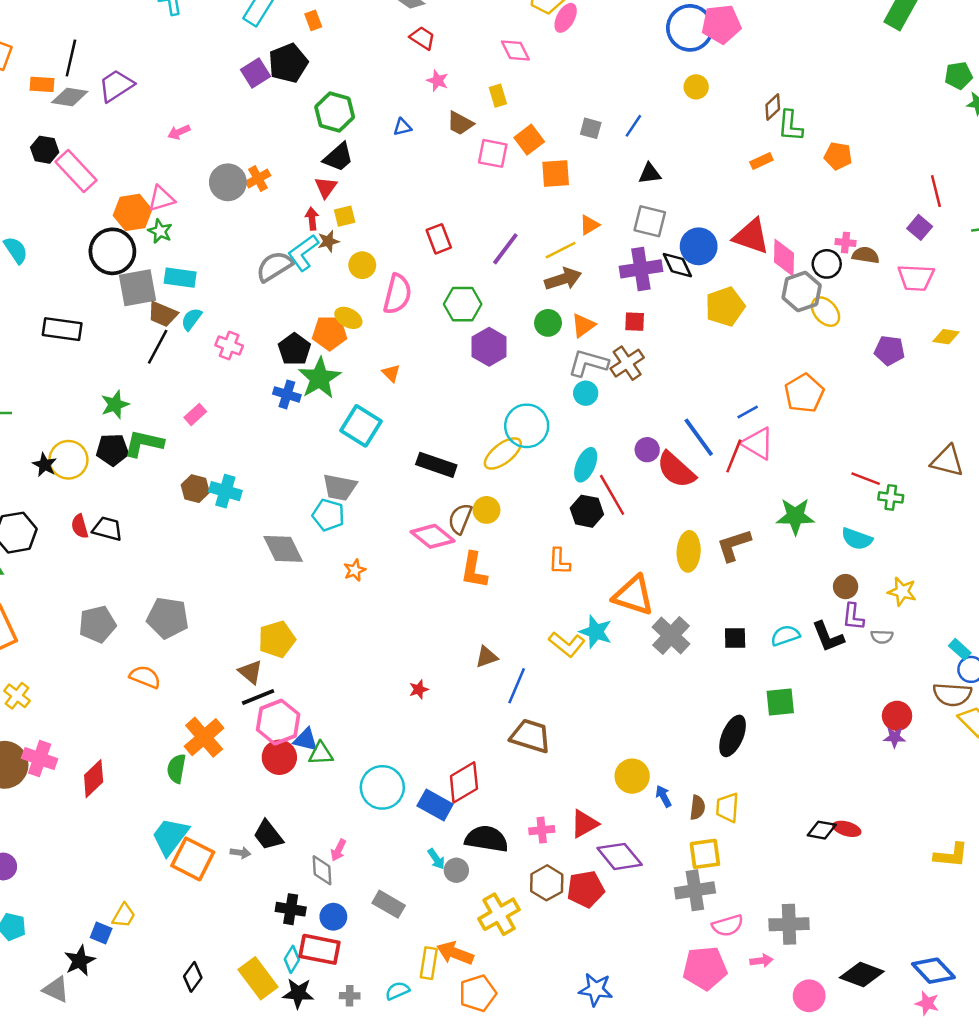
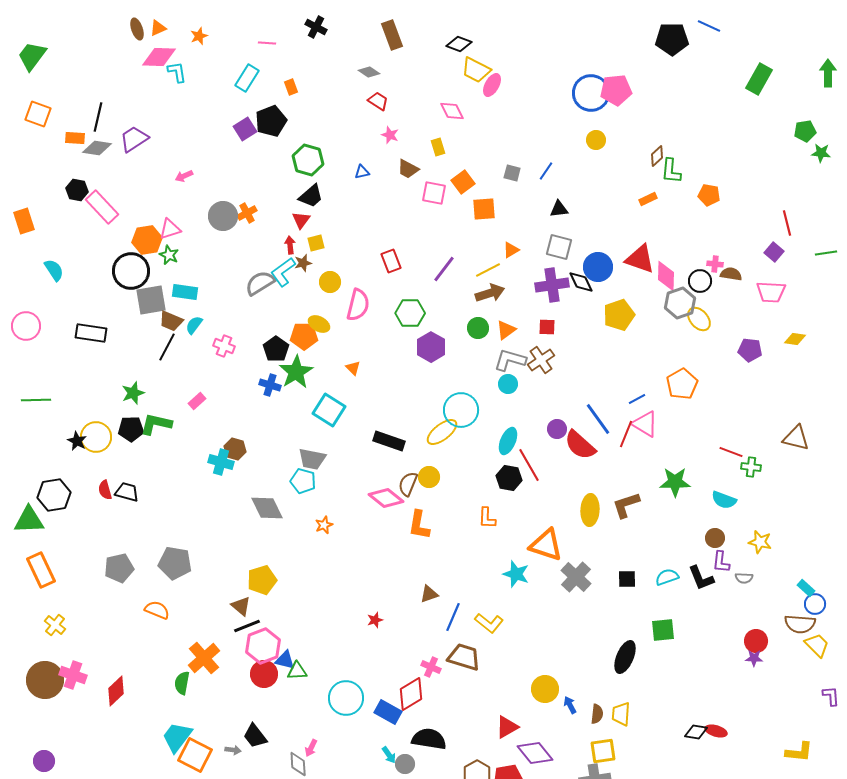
brown hexagon: (195, 489) -> (235, 449), moved
yellow L-shape: (567, 644) -> (489, 623), moved
pink cross: (542, 830) -> (431, 667), moved, turned 30

